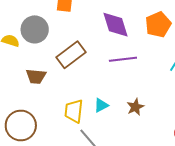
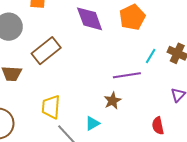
purple line: (123, 59) -> (127, 75), moved
cyan triangle: (101, 105) -> (92, 123), moved

